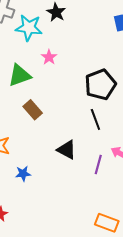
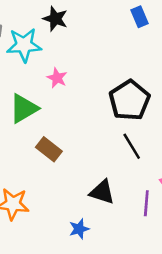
blue star: (23, 174) -> (79, 229), moved

